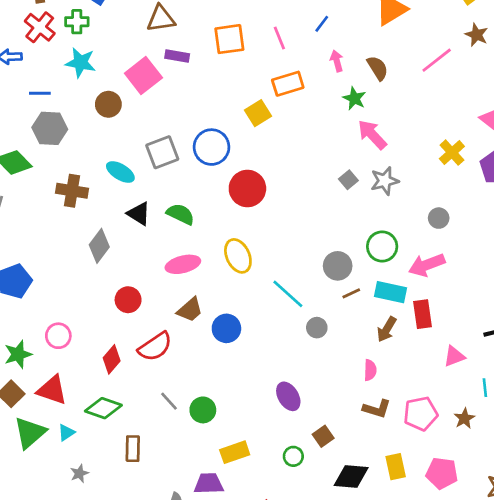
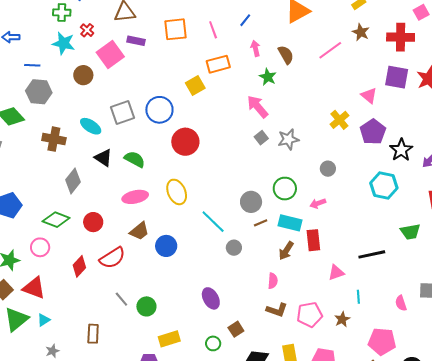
red cross: (40, 27) -> (87, 30), moved, size x0.6
pink arrow: (372, 135) -> (258, 107), moved
pink arrow: (427, 265) -> (318, 203), size x0.6
green diamond: (103, 408) -> (56, 220), moved

